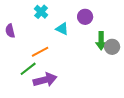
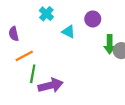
orange line: (40, 52) -> (24, 56), moved
green line: (28, 69) -> (33, 74), turned -42

